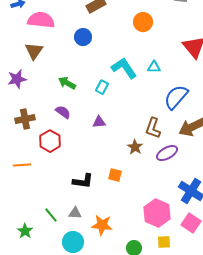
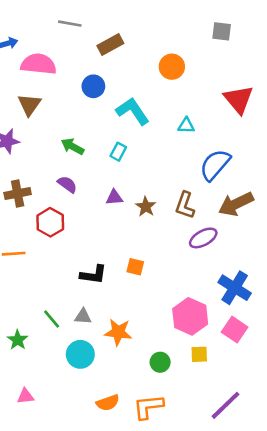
cyan L-shape: (124, 68) -> (133, 111), moved
brown star: (135, 147) -> (146, 207), moved

